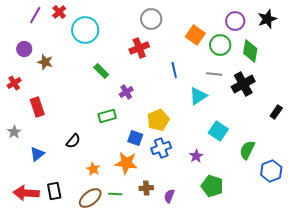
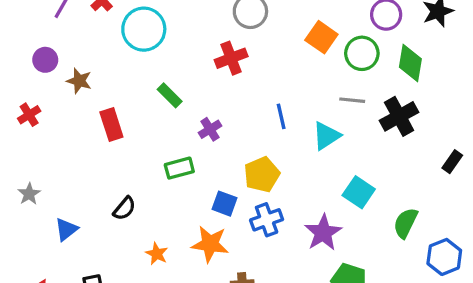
blue line: (174, 70) -> (281, 116), moved
red rectangle: (37, 107) -> (111, 124), moved
purple star: (196, 156) -> (323, 233), size x1.6

